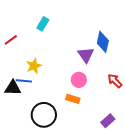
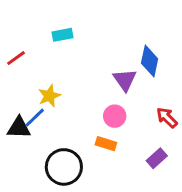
cyan rectangle: (43, 24) -> (62, 35), turned 48
blue line: (24, 81) -> (35, 118), turned -49
purple rectangle: (108, 121) -> (157, 158), moved

